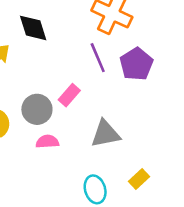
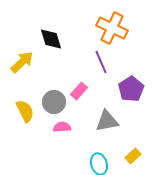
purple pentagon: (136, 64) -> (131, 89), moved

